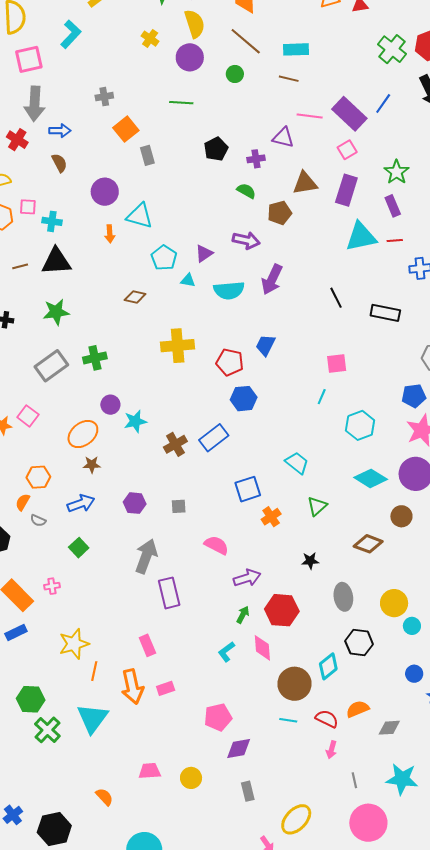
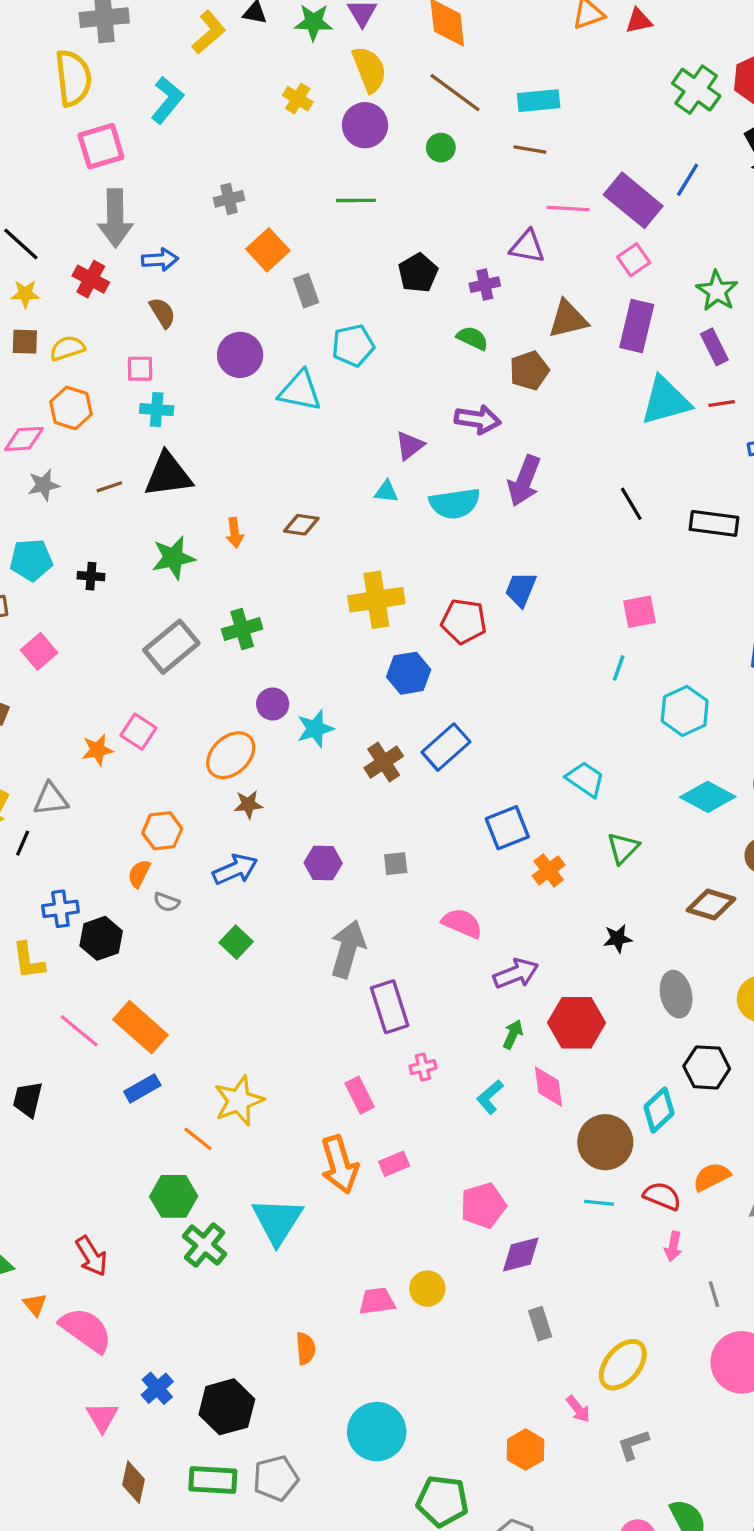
pink square: (28, 207) -> (140, 369), moved
orange arrow: (110, 234) -> (235, 533), moved
cyan pentagon: (164, 258) -> (353, 345), moved, turned 30
blue hexagon: (244, 399) -> (409, 673), moved
pink cross: (52, 586) -> (423, 1067), moved
orange line: (94, 671) -> (198, 1139), moved, turned -60
yellow circle: (191, 778) -> (427, 1289), moved
orange semicircle: (104, 797) -> (306, 1349), turned 42

